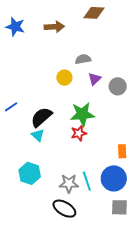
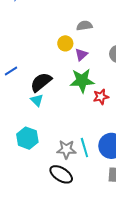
purple triangle: (95, 79) -> (81, 55), moved
red star: (79, 133) -> (101, 97), moved

